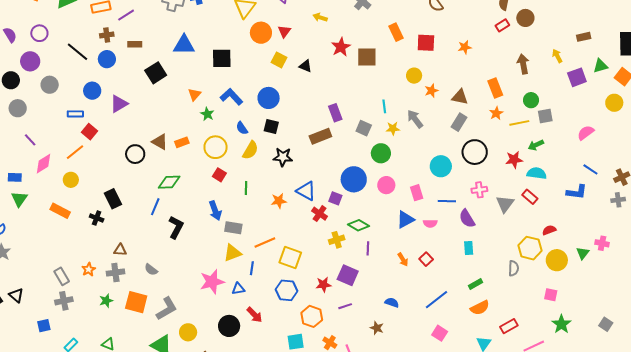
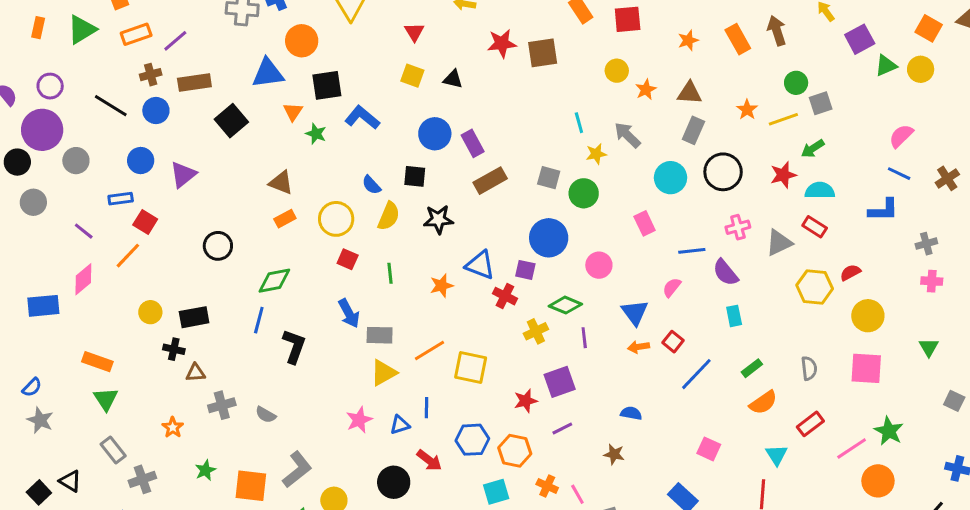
orange circle: (261, 33) -> (302, 41), moved
brown rectangle: (135, 44) -> (194, 82), size x1.5
red star: (341, 47) -> (502, 43), turned 30
orange star: (465, 47) -> (688, 40), moved
purple circle: (30, 61) -> (42, 130), size x1.4
green triangle: (600, 66) -> (886, 66), moved
orange rectangle: (495, 88) -> (738, 39), moved
orange triangle: (194, 94) -> (293, 112), moved
blue L-shape: (231, 97) -> (362, 117), moved
blue circle: (269, 98) -> (435, 134), moved
purple rectangle: (335, 113) -> (473, 143), moved
green star: (207, 114) -> (316, 134), moved
gray square: (364, 128) -> (549, 178), moved
pink semicircle: (586, 133) -> (901, 136), moved
purple line: (30, 140) -> (84, 231), moved
brown triangle: (160, 142) -> (281, 183), moved
cyan circle: (441, 166) -> (671, 178), moved
blue rectangle: (15, 177) -> (43, 306), size x1.5
yellow circle: (71, 180) -> (150, 312), moved
pink circle: (386, 185) -> (599, 265), moved
pink rectangle: (417, 193) -> (645, 223), moved
green triangle: (19, 199) -> (106, 399), moved
black rectangle: (113, 199) -> (194, 317), turned -66
gray cross: (618, 200) -> (926, 244), moved
gray triangle: (505, 204) -> (779, 243), turned 36
orange rectangle: (60, 211) -> (97, 362), moved
blue triangle: (405, 220) -> (635, 312), moved, turned -30
pink semicircle: (430, 223) -> (672, 287), turned 136
yellow hexagon: (530, 248) -> (815, 287), moved
brown triangle: (120, 250) -> (195, 373), moved
green triangle: (583, 253) -> (929, 347), moved
orange arrow: (403, 259) -> (639, 347), turned 120
blue line: (252, 268) -> (426, 408), moved
gray semicircle: (514, 268) -> (809, 368), moved
gray cross: (115, 273) -> (222, 405), moved
purple square: (348, 275) -> (560, 382), turned -35
gray rectangle: (62, 276) -> (113, 450), moved
pink star: (212, 282) -> (359, 420), size x0.7
blue hexagon: (287, 290) -> (472, 440), moved
pink square: (551, 295) -> (866, 368), size x1.6
blue line: (436, 300) -> (696, 374), moved
orange square: (136, 302) -> (251, 486), moved
green star: (561, 324) -> (889, 431), moved

